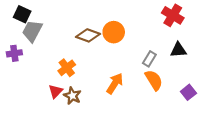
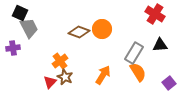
gray trapezoid: (32, 31) -> (29, 28), turned 125
gray rectangle: (149, 59) -> (134, 53), size x1.5
brown star: (72, 96) -> (65, 77), moved

